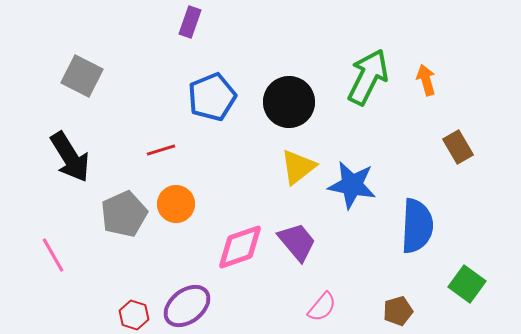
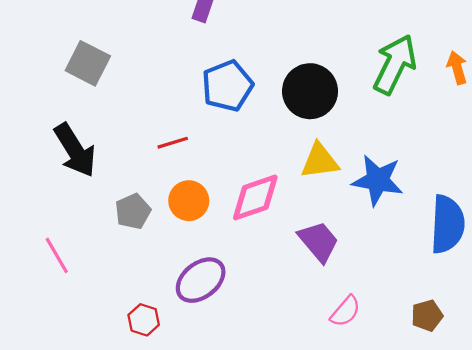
yellow triangle: (298, 167) -> (320, 161), turned 30
gray pentagon: (124, 214) -> (133, 211), size x0.7
pink diamond: (240, 247) -> (255, 197), moved
purple ellipse: (187, 306) -> (201, 280), moved

